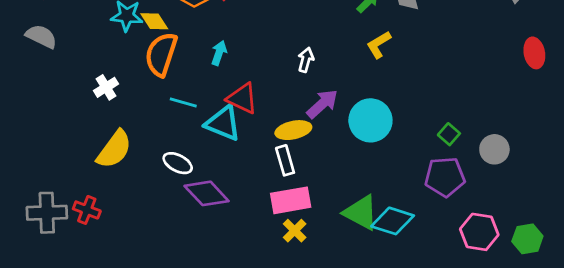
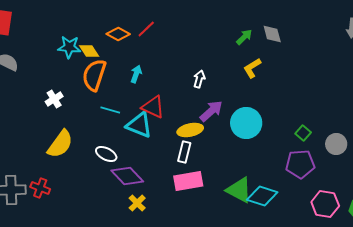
white rectangle: (285, 160) -> (184, 152), turned 30
yellow cross: (295, 231) -> (137, 203), moved

